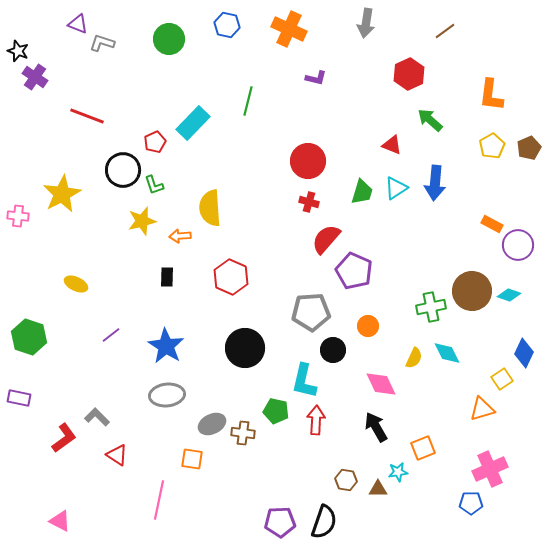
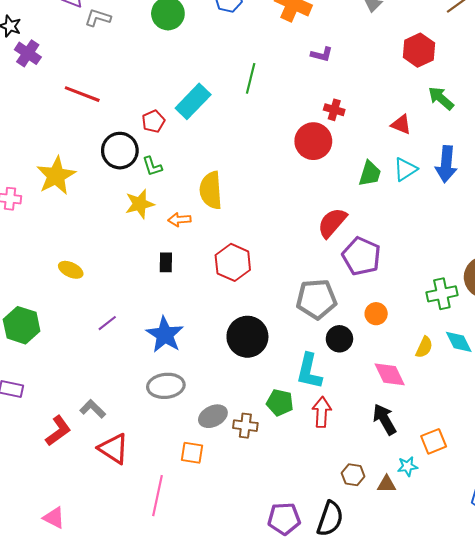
red cross: (309, 202) -> (334, 110), moved
red triangle: (117, 455) -> (114, 449), size x1.4

